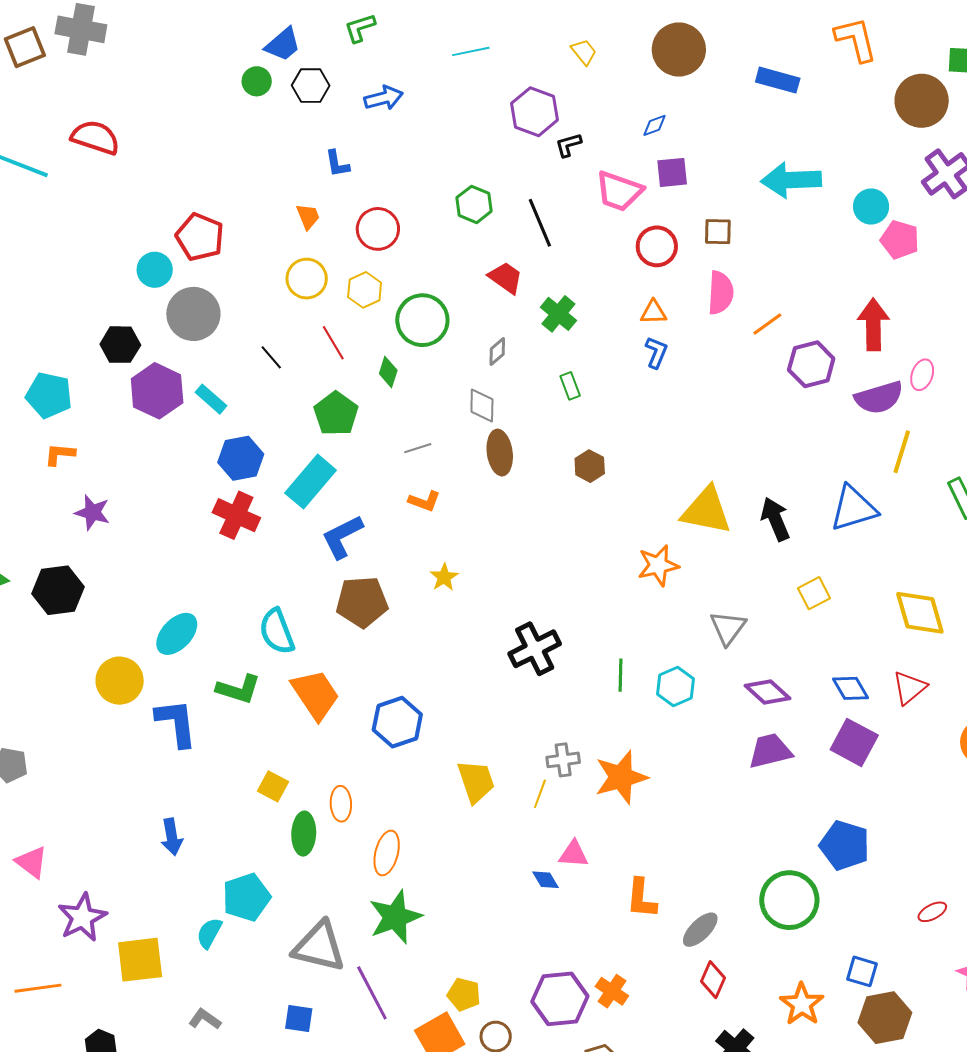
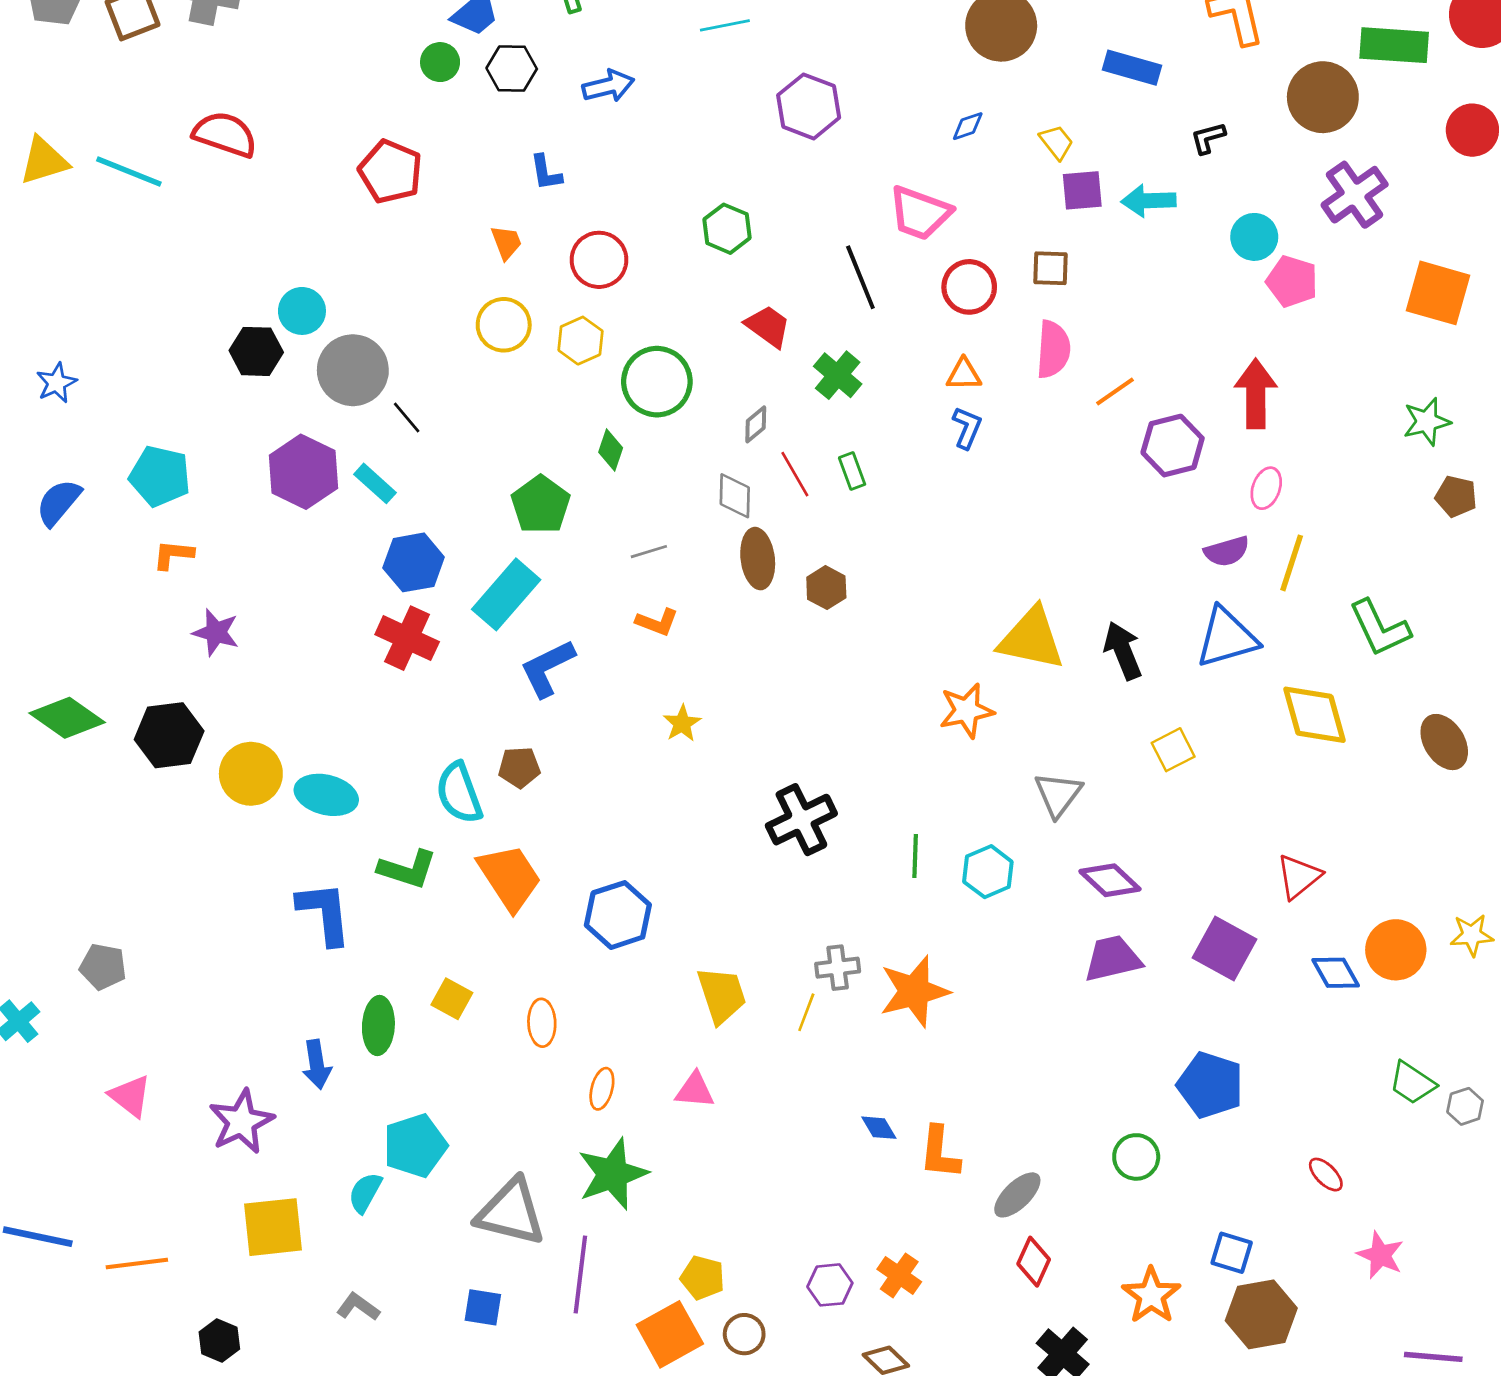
yellow trapezoid: (584, 52) -> (1056, 142), moved
black L-shape: (568, 145) -> (1208, 138), moved
purple square: (672, 172) -> (1082, 190), moved
cyan arrow: (791, 180) -> (1149, 201), size x0.7
black line: (540, 223) -> (860, 277), moved
red pentagon: (200, 237) -> (390, 172), moved
red line: (333, 343) -> (795, 474), moved
black hexagon: (120, 345) -> (256, 351), moved
black line: (271, 357) -> (407, 418), moved
pink ellipse: (922, 375) -> (1266, 488), moved
purple semicircle: (879, 398) -> (1227, 551), moved, size x0.7
brown hexagon: (590, 466) -> (826, 588), moved
brown pentagon: (362, 602) -> (519, 767), moved, size x0.6
yellow diamond: (920, 613) -> (1314, 715), moved
cyan ellipse: (177, 634) -> (326, 795), turned 60
yellow circle: (120, 681) -> (251, 774), moved
blue diamond: (850, 688) -> (1336, 973), moved
green ellipse: (304, 834) -> (378, 1025), moved
orange ellipse: (387, 853) -> (602, 1089), size x0.7
pink triangle: (574, 854) -> (695, 1090), moved
blue diamond: (545, 880) -> (879, 1128), moved
green circle: (789, 900) -> (1136, 1157), size x0.6
red ellipse: (932, 912) -> (1326, 1175), turned 72
purple star: (82, 917) -> (241, 1122), moved
purple line: (372, 993) -> (580, 1274), turned 34
purple hexagon: (560, 999) -> (830, 1285), size x0.6

